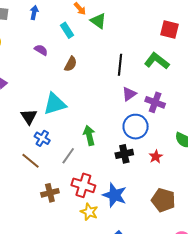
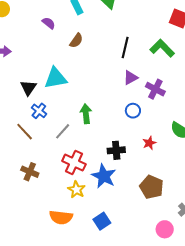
blue circle: (136, 127) -> (133, 111), size x0.6
black cross: (124, 154) -> (116, 150), moved
brown cross: (50, 193) -> (30, 172), moved, turned 30

